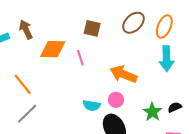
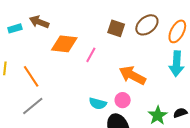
brown square: (92, 28) -> (116, 28), moved
brown arrow: (26, 30) -> (39, 22), turned -48
pink line: (80, 58) -> (91, 55), turned 42

